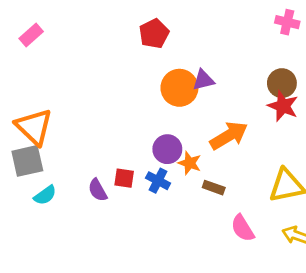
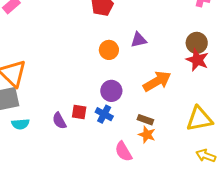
orange circle: (179, 88) -> (109, 50), moved, size x0.7
orange star: (190, 163) -> (147, 135), moved
cyan semicircle: (45, 195) -> (20, 124), turned 30
pink semicircle: (243, 228) -> (123, 151), moved

